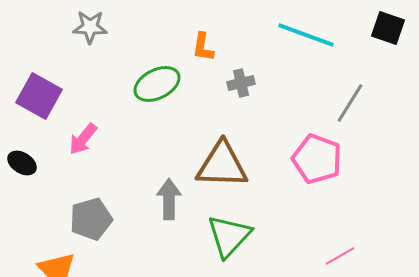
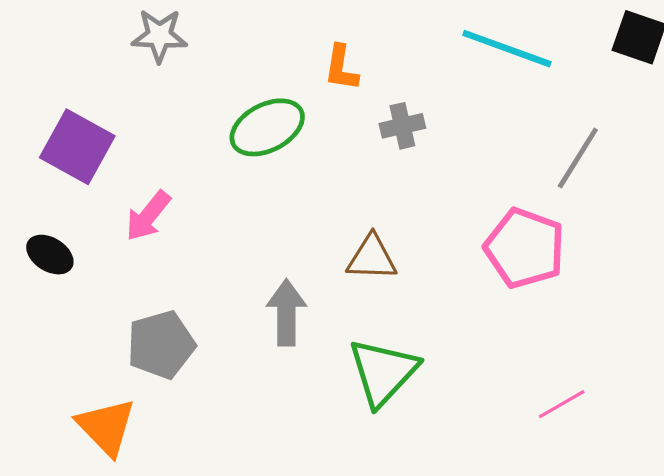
brown triangle: (222, 165) -> (372, 258), size x0.6

